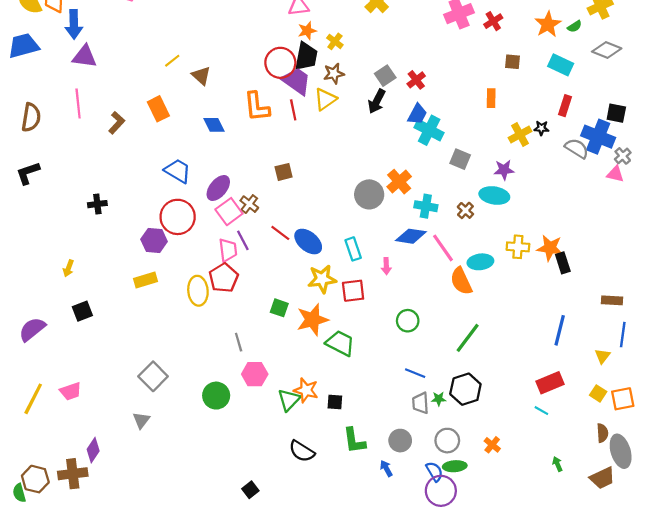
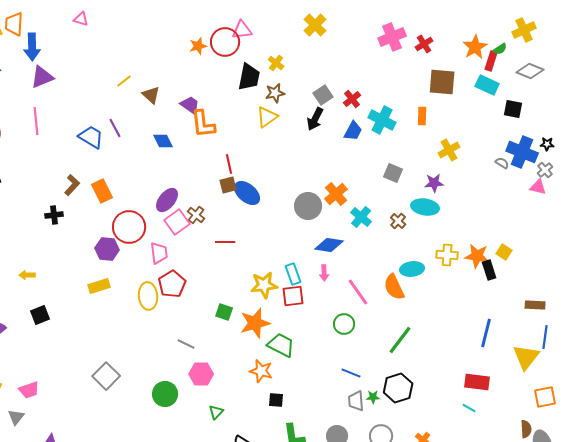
orange star: (307, 31) -> (198, 46), moved
purple triangle: (85, 56) -> (42, 77), turned -30
brown square: (513, 62) -> (442, 82), size x1.8
red circle: (280, 63) -> (225, 42), moved
purple trapezoid: (296, 81) -> (190, 105), moved, size x0.7
red rectangle: (565, 106) -> (491, 61), moved
orange rectangle: (158, 109) -> (102, 191), moved
red line: (293, 110) -> (229, 164), moved
black square: (616, 113) -> (513, 109), moved
brown L-shape: (117, 123) -> (72, 185), moved
black star: (541, 128) -> (547, 144), moved
cyan cross: (429, 130) -> (382, 120), moved
gray semicircle: (577, 148) -> (502, 163), size x0.6
blue trapezoid: (178, 171) -> (91, 137), moved
cyan cross: (426, 206) -> (361, 217), turned 30
red line: (280, 233) -> (225, 242), turned -36
blue diamond: (411, 236) -> (329, 245), moved
purple line: (243, 240) -> (115, 128), moved
blue ellipse: (308, 242) -> (247, 193), moved
pink line: (443, 248) -> (358, 292), moved
cyan rectangle: (353, 249) -> (293, 274), moved
pink trapezoid: (228, 250) -> (159, 253), moved
yellow arrow: (68, 268) -> (27, 275), turned 70
gray line: (239, 342) -> (186, 344), turned -48
yellow triangle: (602, 356) -> (526, 357), size x1.8
red rectangle: (550, 383) -> (477, 382), turned 30
orange star: (306, 390) -> (261, 371), moved
yellow square: (598, 393) -> (504, 252), moved
green triangle: (289, 400) -> (216, 412), moved, size x0.7
gray triangle: (141, 420) -> (16, 417), moved

